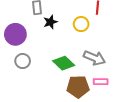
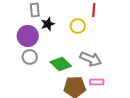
purple circle: (15, 34) -> (28, 36), moved
gray circle: (23, 61) -> (30, 57), moved

